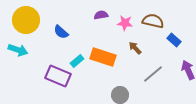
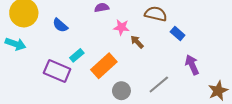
pink star: (125, 23) -> (121, 27), moved
orange rectangle: (103, 57) -> (104, 66), moved, turned -60
gray line: (153, 74) -> (159, 84), moved

